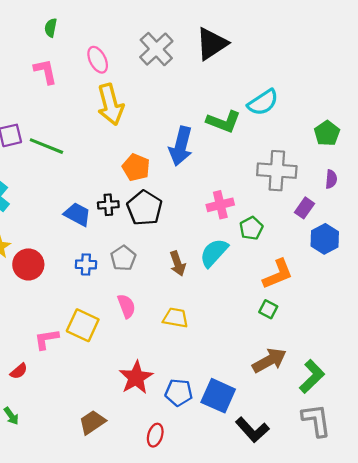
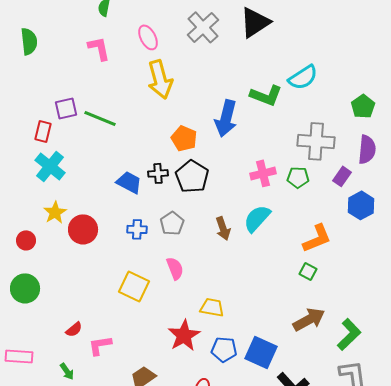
purple semicircle: (331, 179) -> (367, 149), size x1.6
green pentagon: (251, 228) -> (298, 177), moved, turned 30
yellow trapezoid: (175, 318) -> (212, 307), moved
pink L-shape: (46, 339) -> (100, 345), moved

